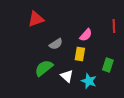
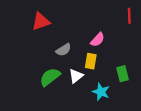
red line: (114, 26) -> (129, 16), moved
green rectangle: (108, 65) -> (123, 74), turned -32
white triangle: (67, 76) -> (76, 76), moved, turned 40

